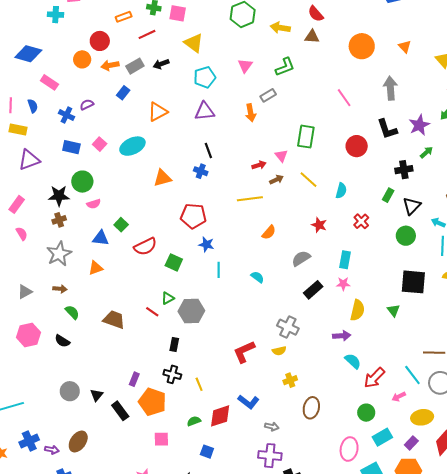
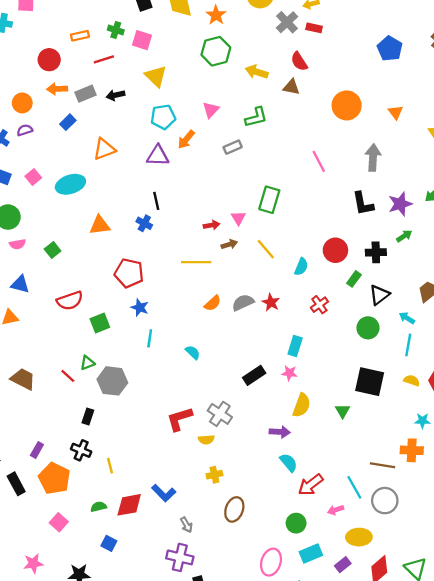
orange circle: (82, 59) -> (22, 103), moved
orange arrow: (251, 113) -> (186, 139), moved, turned 42
red circle: (357, 146) -> (335, 250), moved
green square: (121, 225) -> (53, 250), moved
gray semicircle: (301, 258) -> (243, 302), moved
green square: (174, 262) -> (100, 323), turned 36
red L-shape: (244, 352) -> (179, 419), moved
gray arrow: (272, 427) -> (186, 525), turned 40
pink square: (161, 439) -> (59, 522), turned 35

